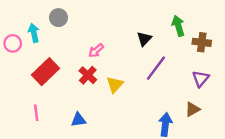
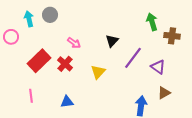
cyan arrow: (34, 33) -> (29, 19), moved
black triangle: (144, 39) -> (112, 41), moved
pink arrow: (96, 50) -> (74, 43), moved, turned -104
red cross: (88, 75) -> (65, 64), moved
purple triangle: (201, 79) -> (158, 67), moved, turned -35

